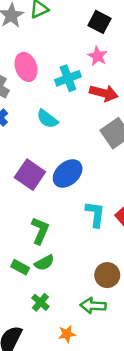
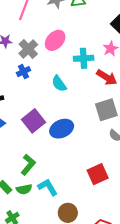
pink ellipse: (26, 67) -> (55, 40), turned 45
cyan L-shape: (95, 214) -> (48, 187), moved, turned -55

